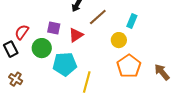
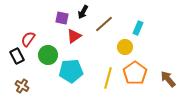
purple square: (54, 28) -> (62, 18), moved
red triangle: (76, 35) -> (74, 36), moved
yellow line: (87, 82) -> (108, 78), moved

